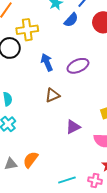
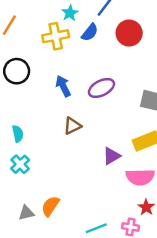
yellow cross: (27, 30) -> (56, 36), moved
purple triangle: (73, 127) -> (112, 156), moved

